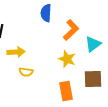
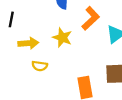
yellow star: (67, 59) -> (62, 38), moved

